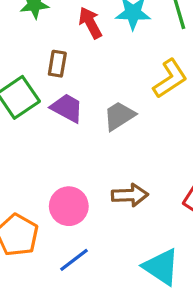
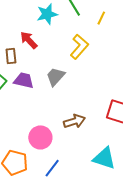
red arrow: (90, 23) -> (29, 40), moved

